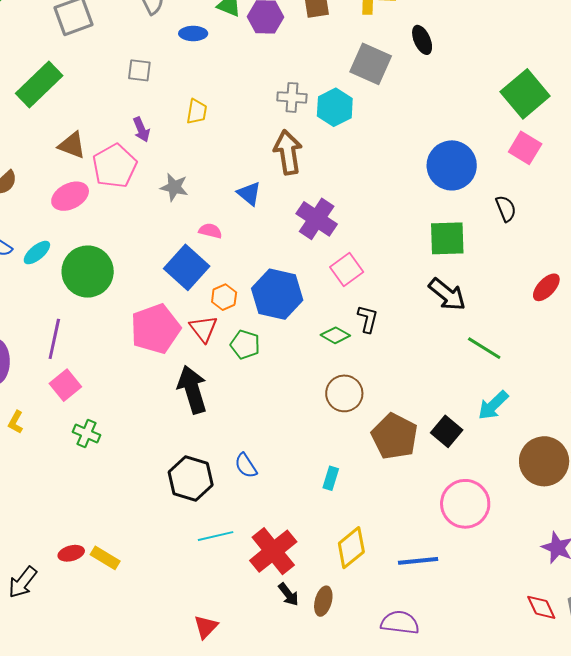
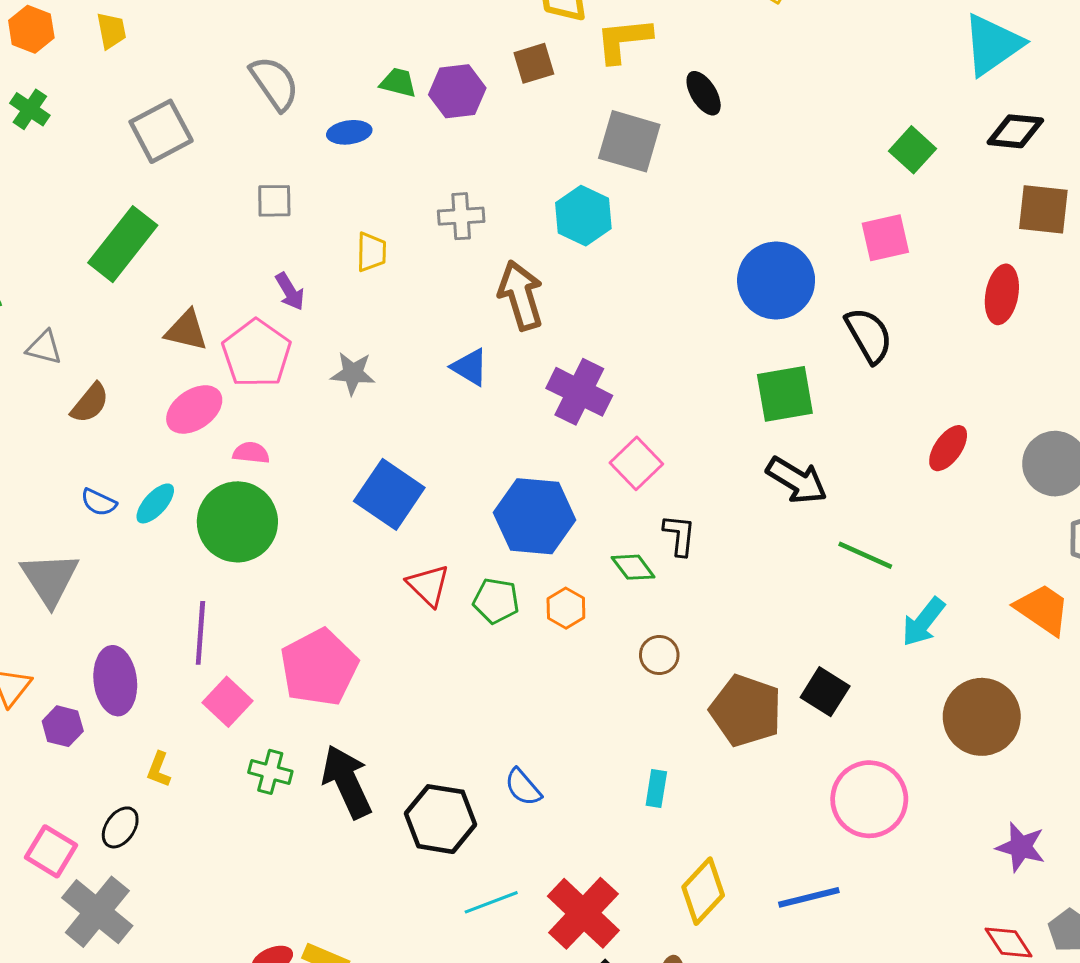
green square: (525, 94) -> (913, 150), moved, size x0.6
gray cross: (292, 97) -> (461, 216), moved
pink square: (525, 148) -> (885, 238), turned -36
black semicircle: (506, 209) -> (869, 335), size x1.4
pink semicircle: (210, 231) -> (251, 453), moved
orange hexagon: (224, 297) -> (566, 608), moved
pink pentagon: (155, 329) -> (319, 667), moved
green diamond: (335, 335) -> (633, 567), turned 32
black arrow: (192, 390) -> (347, 782), moved
brown circle: (344, 393) -> (659, 655), size x0.7
cyan arrow: (493, 405) -> (923, 622), moved

